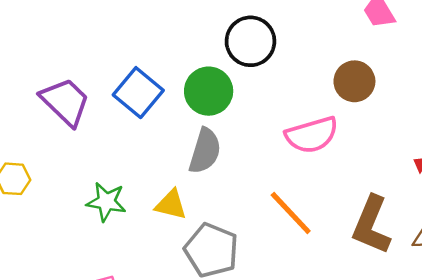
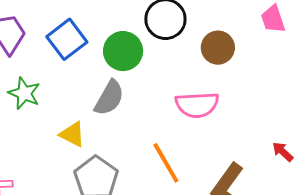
brown circle: (354, 81) -> (218, 48), moved
green star: (106, 202) -> (24, 93), moved

